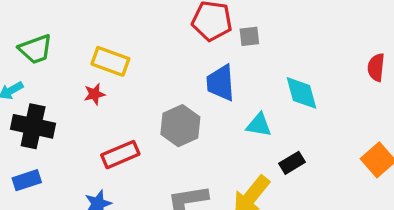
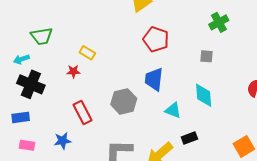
gray square: (249, 36) -> (206, 56), moved
yellow rectangle: (110, 61) -> (87, 53), size x0.7
red rectangle: (120, 155) -> (82, 112), turned 75

